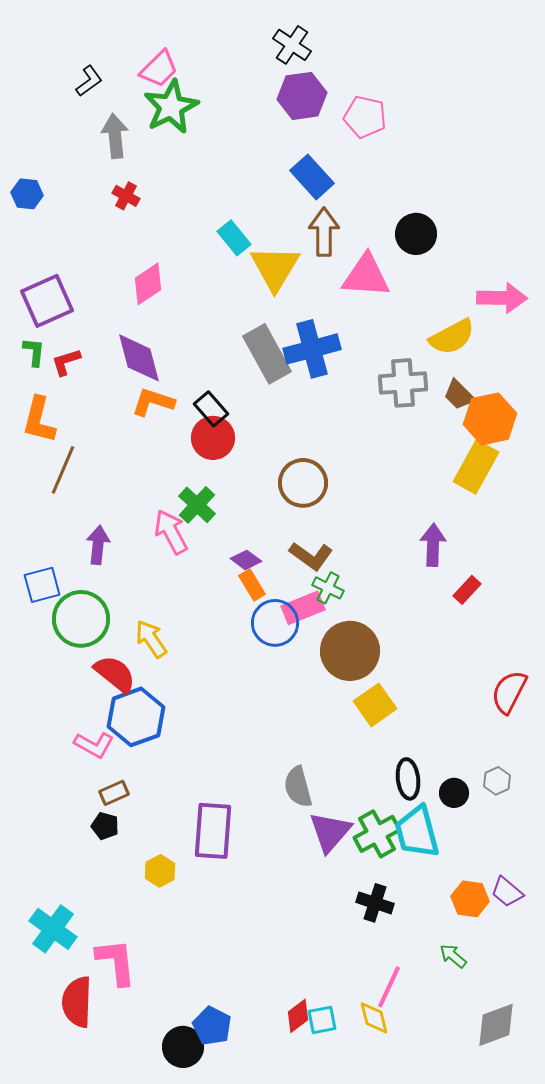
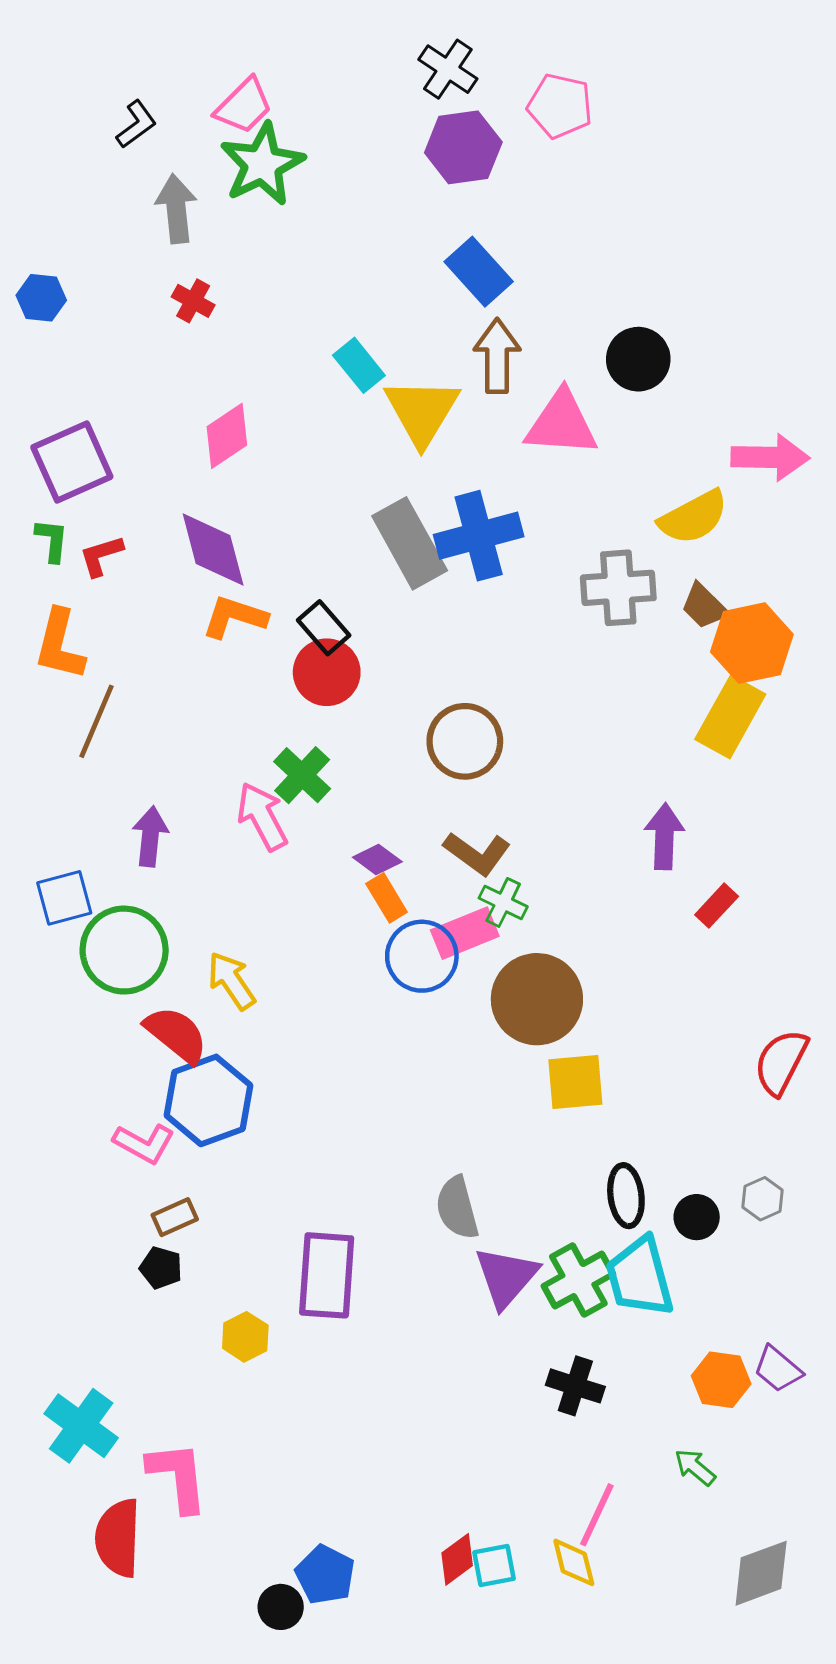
pink pentagon: (365, 117) -> (560, 106), moved
yellow square: (375, 705) -> (575, 1082), turned 30
black circle: (183, 1047) -> (281, 1607), size x0.7

